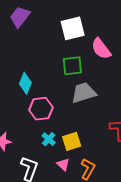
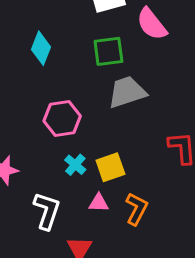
cyan diamond: (25, 83) -> (41, 48), moved
pink triangle: (63, 164) -> (99, 203), turned -40

